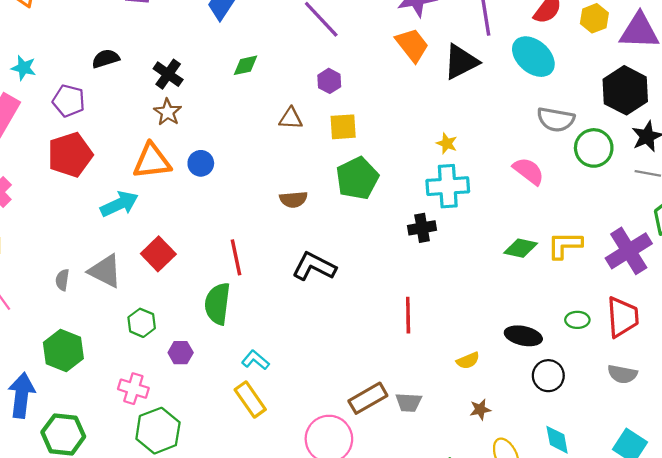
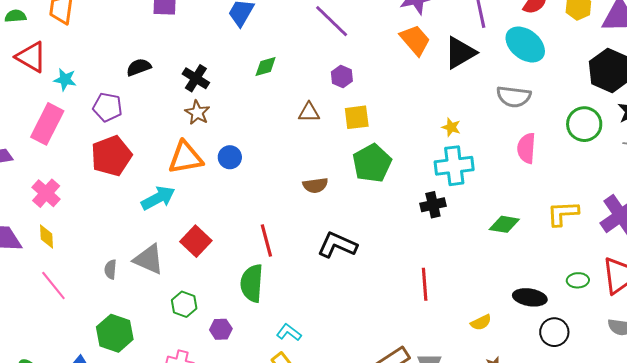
gray semicircle: (556, 119) -> (514, 97), moved
pink semicircle: (528, 171) -> (526, 148), turned -120
green diamond: (521, 248) -> (504, 224), moved

